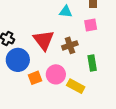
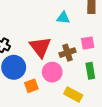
pink square: (91, 25) -> (88, 43), moved
pink circle: (56, 74) -> (52, 72), moved

